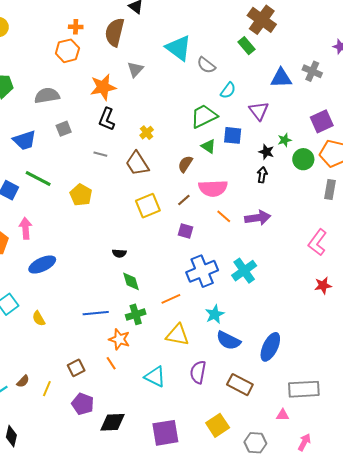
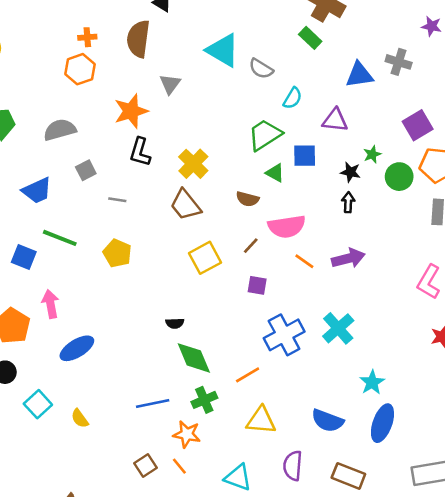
purple triangle: (259, 111) -> (335, 120), turned -40
yellow cross: (147, 133) -> (193, 164), size x1.6
gray line: (100, 154) -> (117, 200), moved
brown semicircle: (185, 164) -> (248, 199), turned -102
green diamond: (131, 281) -> (194, 358), size x1.4
cyan star: (215, 314) -> (372, 382), moved
brown square: (76, 368) -> (146, 465), moved

